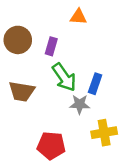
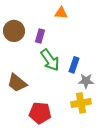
brown trapezoid: (22, 91) -> (17, 83), moved, turned 30
gray star: (80, 104) -> (86, 81), moved

